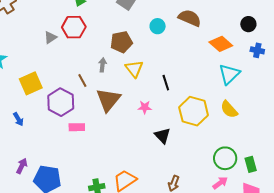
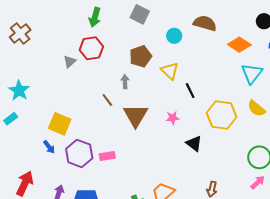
yellow triangle: (134, 69) -> (170, 71), moved
yellow square: (31, 83) -> (60, 124), moved, turned -35
purple hexagon: (61, 102) -> (79, 153), moved
pink rectangle: (77, 127) -> (107, 156), moved

